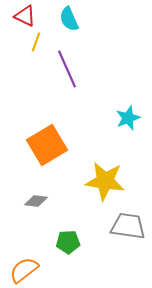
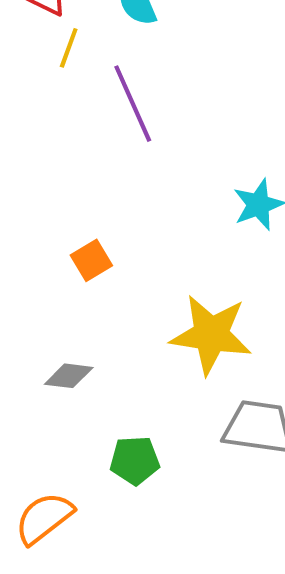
orange square: (47, 145) -> (91, 260), size x0.5

